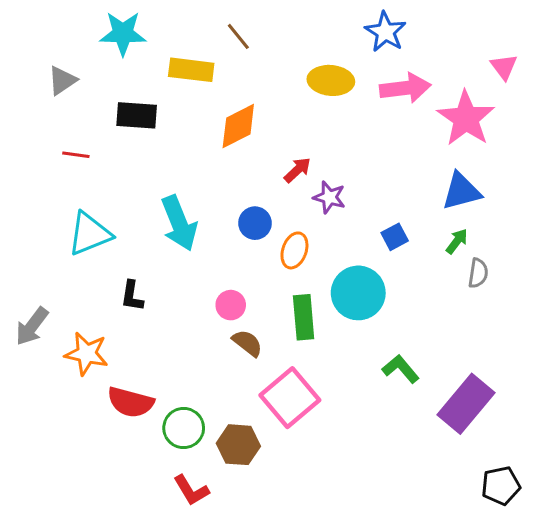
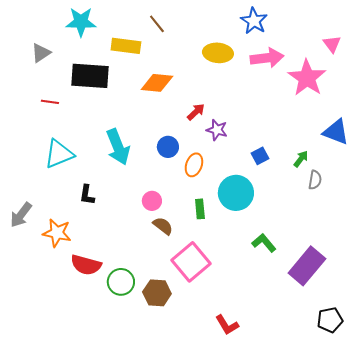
black rectangle: (137, 115) -> (90, 76), size x1.4
orange diamond: (238, 126) -> (157, 83), turned 32
blue triangle: (461, 191) -> (336, 132), moved, turned 36
green rectangle: (304, 317) -> (200, 209), size x0.7
red L-shape: (191, 490) -> (227, 325), moved

